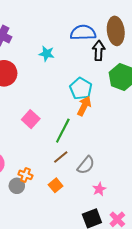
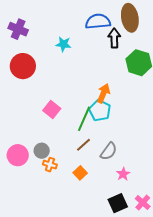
cyan pentagon: (81, 89) -> (100, 110), moved
gray circle: (17, 186) -> (42, 151), moved

